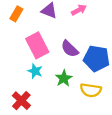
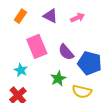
cyan star: (35, 71) -> (21, 70), moved

